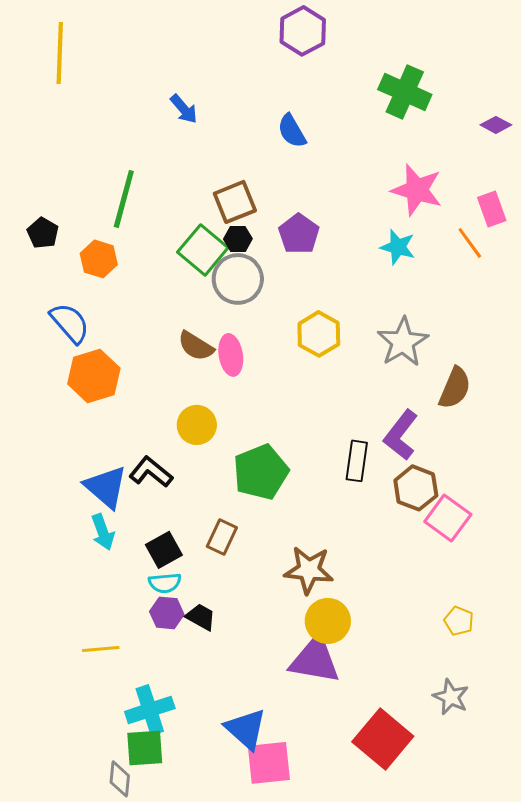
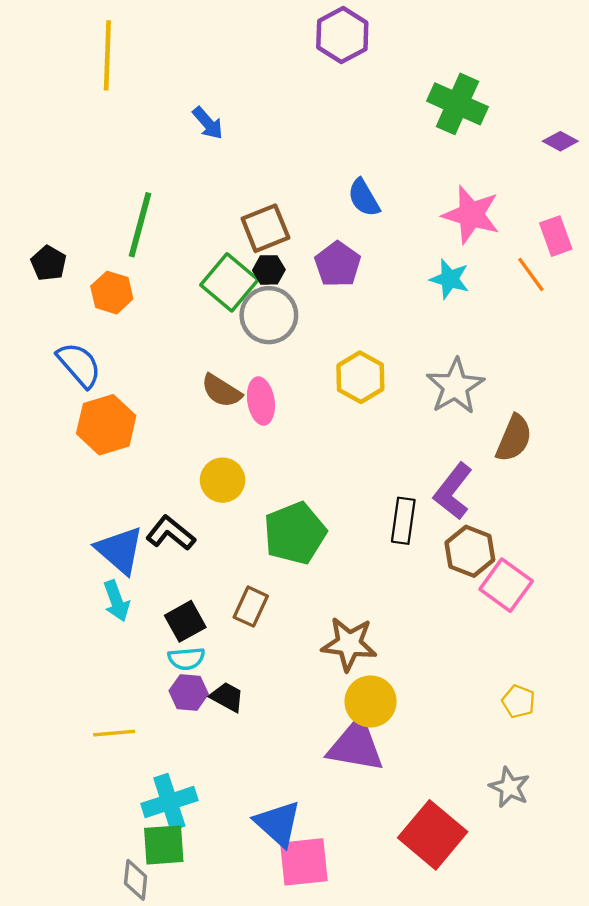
yellow line: (60, 53) -> (107, 55), moved
blue semicircle: (292, 131) -> (364, 198), moved

